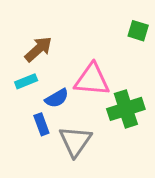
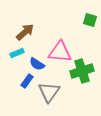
blue semicircle: (57, 98) -> (37, 64), turned 63
blue rectangle: (41, 124) -> (27, 81), turned 56

